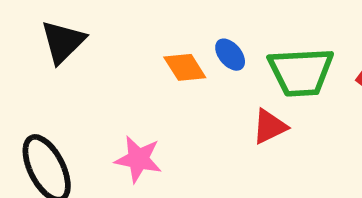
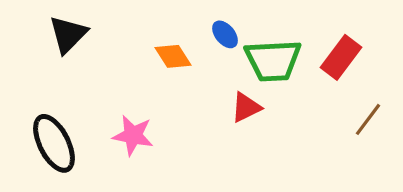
blue ellipse: (230, 55) -> (225, 34), moved

